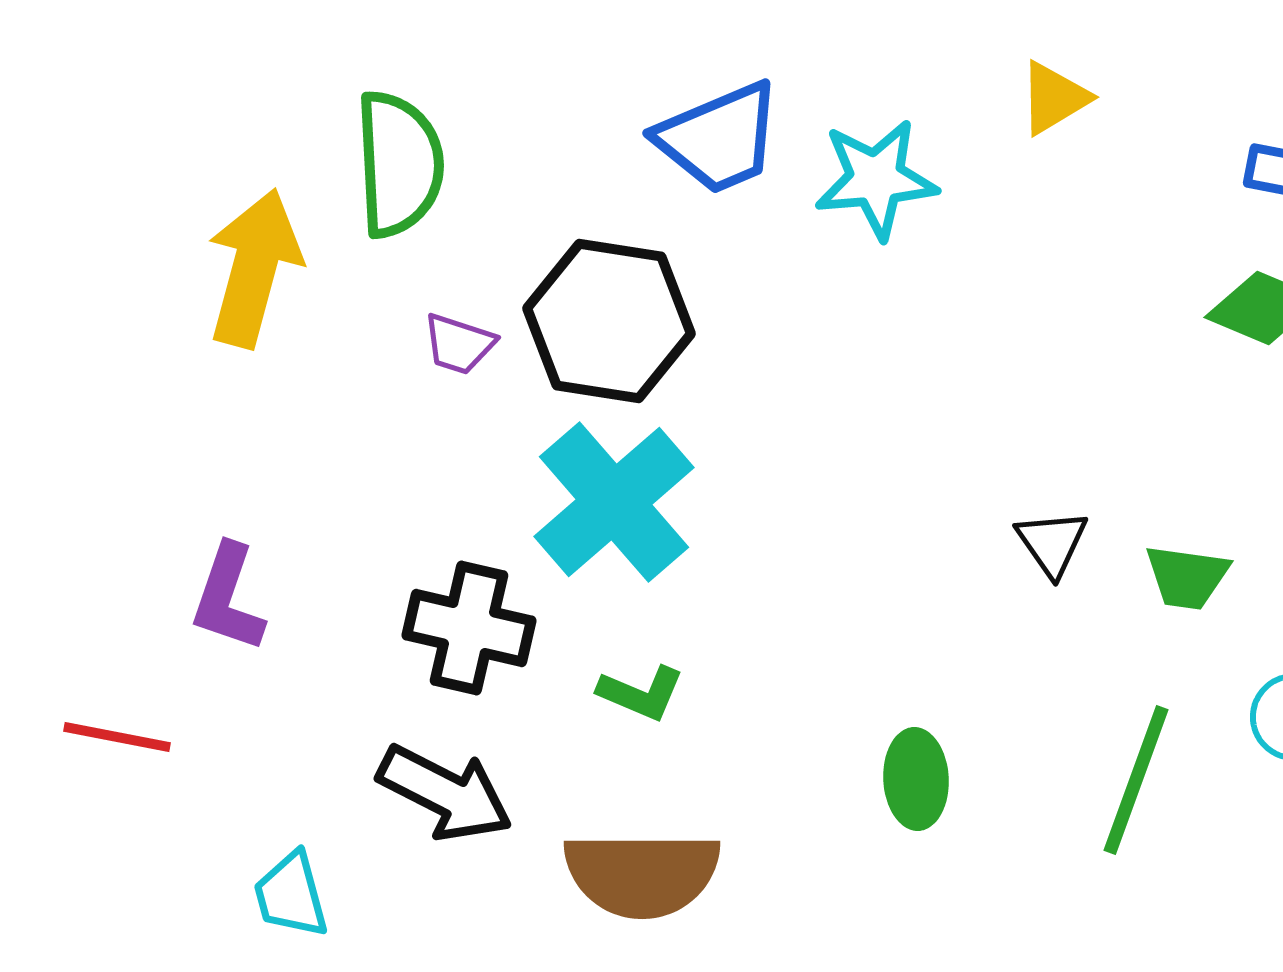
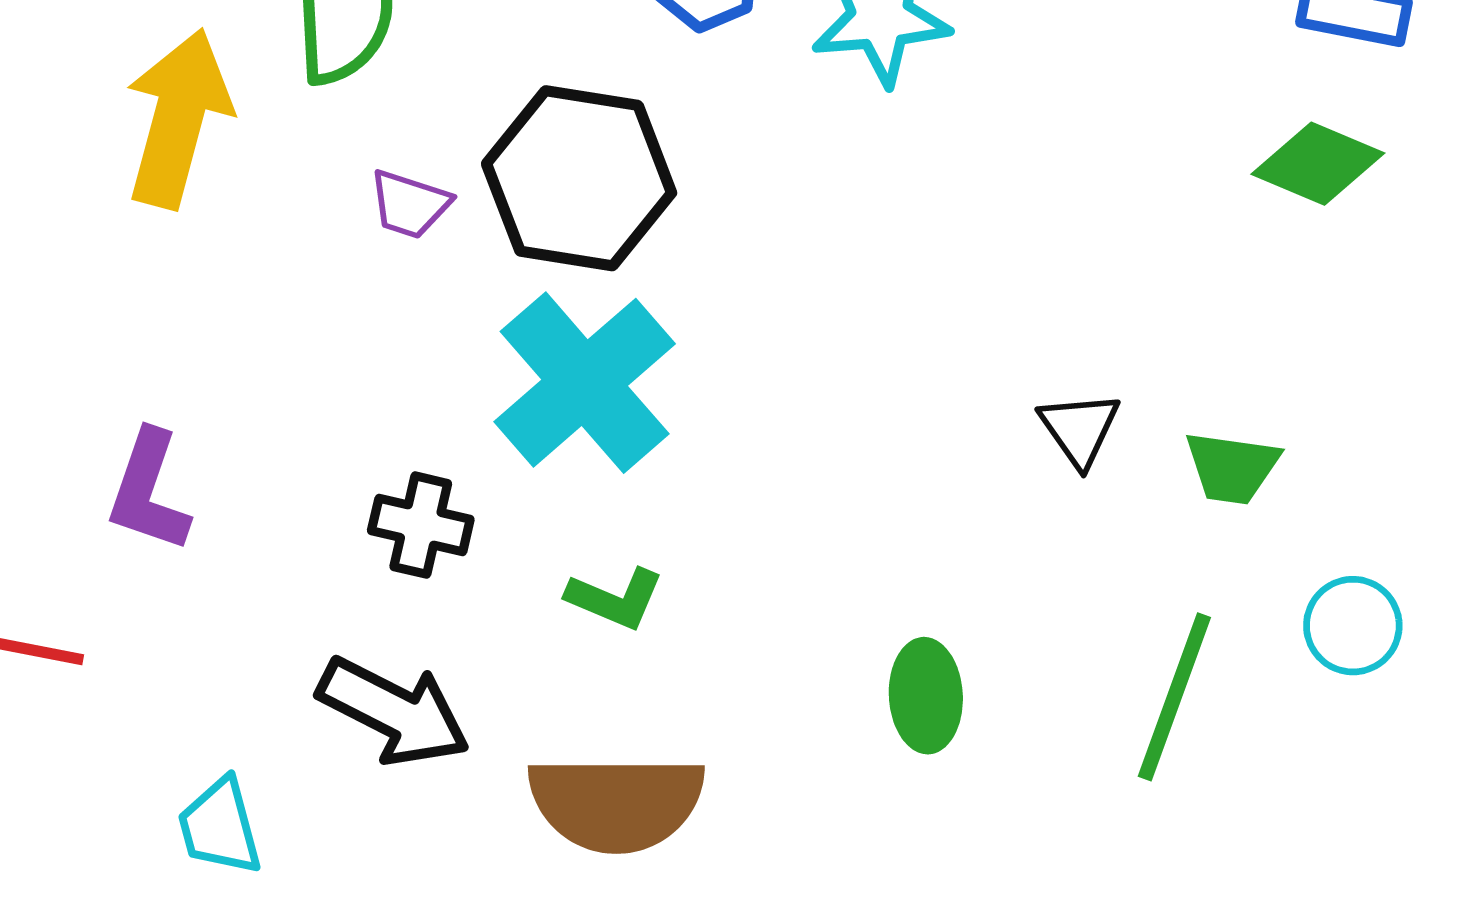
black cross: (469, 628) -> (421, 525), size x0.7

